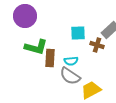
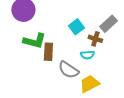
cyan square: (78, 33) -> (76, 27), turned -35
cyan semicircle: (71, 61) -> (87, 55), moved

